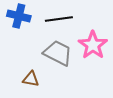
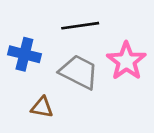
blue cross: (19, 16) -> (24, 54), moved

